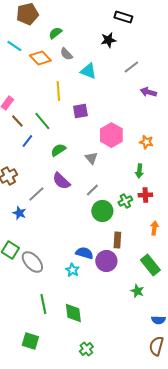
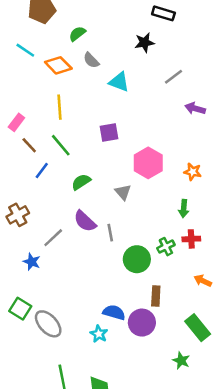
yellow line: (58, 91) -> (60, 107), moved
gray line: (92, 190) -> (110, 233), moved, turned -56
orange arrow: (154, 228) -> (203, 281), turned -72

